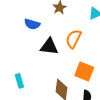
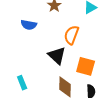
black triangle: (49, 47) -> (57, 56), moved, turned 42

